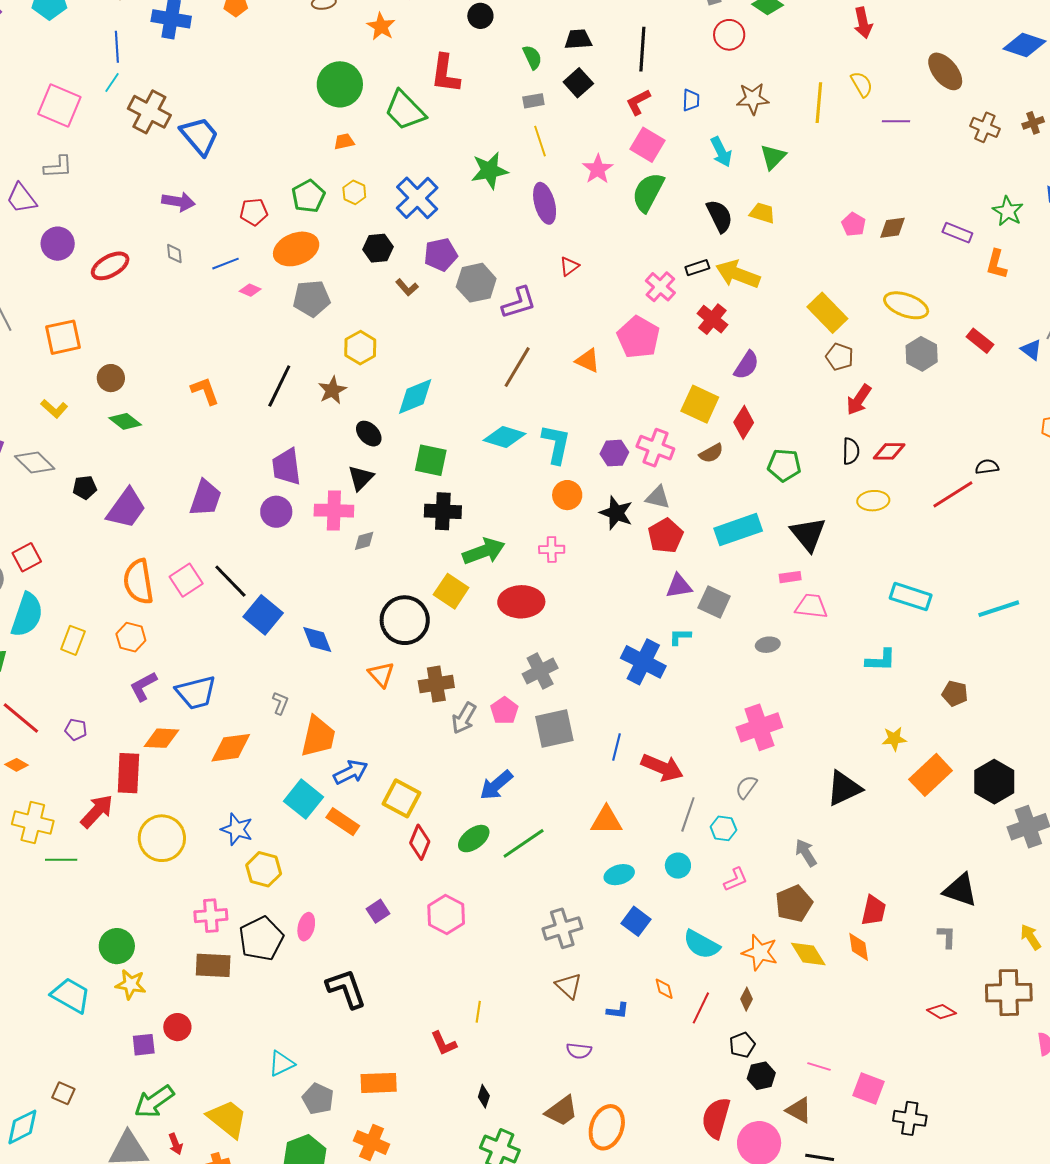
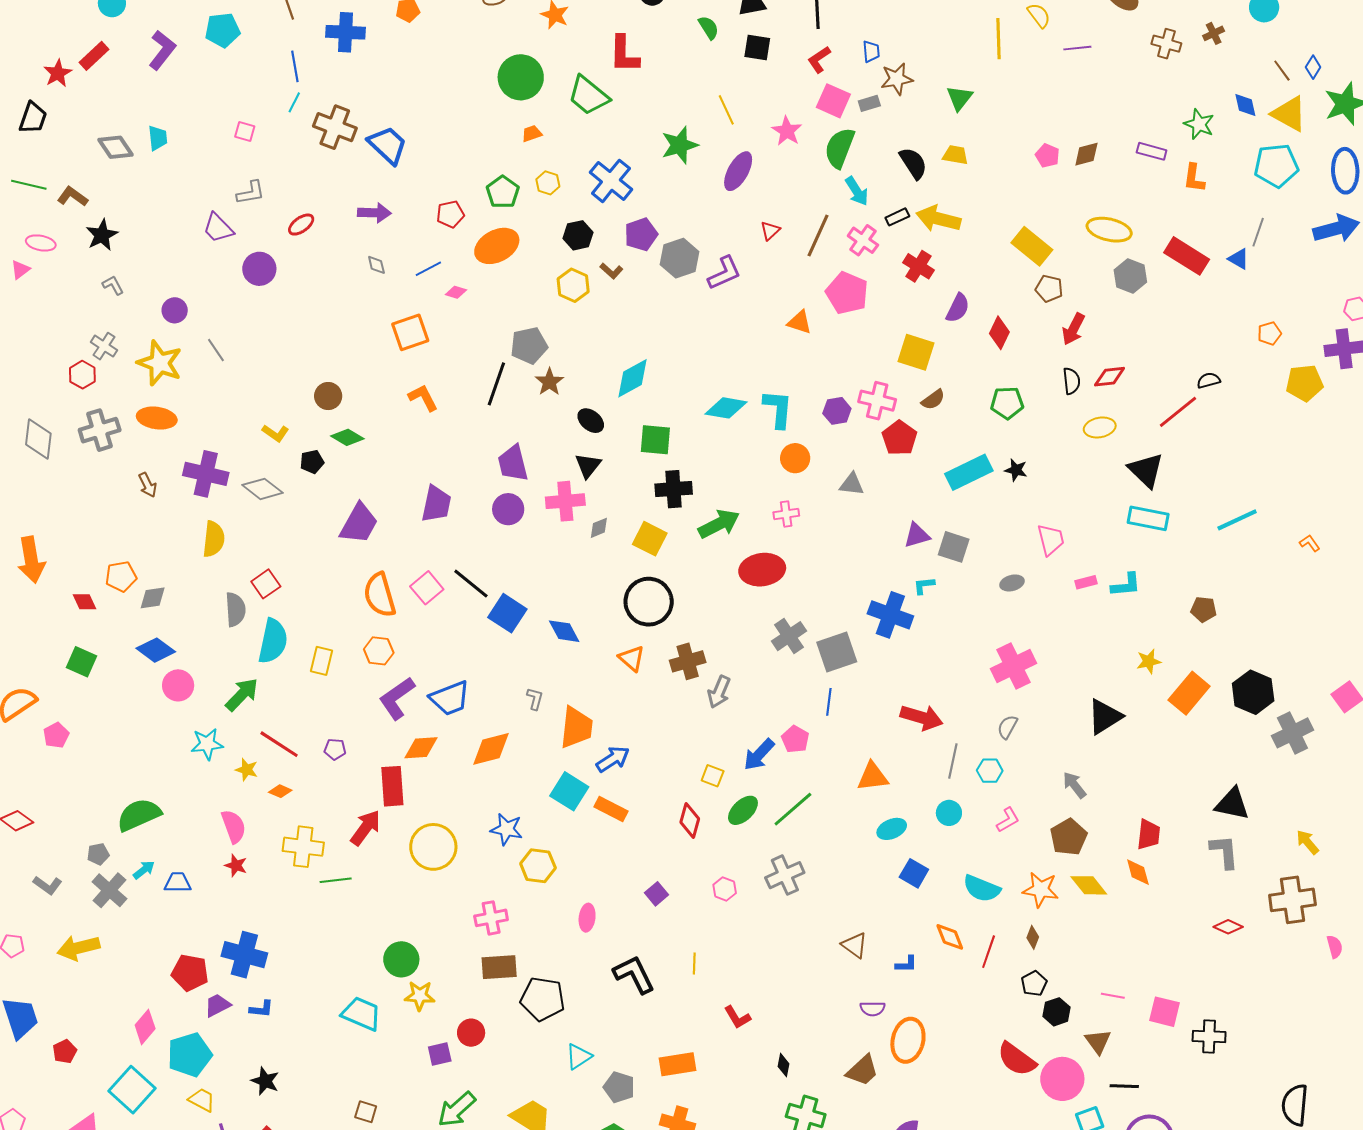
black square: (578, 83) -> (757, 47), turned -32
brown star: (753, 99) -> (897, 79), moved
gray rectangle: (533, 101) -> (869, 103), moved
pink square: (59, 106) -> (245, 132), size x0.5
cyan arrow: (721, 152) -> (857, 191), moved
purple ellipse: (545, 203) -> (738, 171), turned 51
red ellipse: (110, 266) -> (301, 225), moved, size x0.7
gray pentagon: (312, 299) -> (529, 346), moved
orange square: (63, 337) -> (410, 332), moved
red rectangle: (980, 341) -> (1187, 256), size x1.6
yellow hexagon: (360, 348) -> (573, 285), moved
brown line: (517, 367) -> (818, 236), moved
red diamond: (744, 422) -> (999, 333), moved
black pentagon: (85, 488) -> (312, 462), moved
gray triangle: (658, 497) -> (852, 484), moved
black star: (616, 513) -> (1016, 470), moved, size x0.7
black triangle: (808, 534) -> (1146, 470), moved
red pentagon: (666, 536) -> (899, 438), moved
pink rectangle: (790, 577) -> (1086, 582), moved
yellow square: (451, 591) -> (650, 539), moved
pink trapezoid: (811, 606) -> (1051, 540), turned 76
purple L-shape: (143, 686) -> (397, 698), size x1.4
pink pentagon: (504, 711) -> (795, 739), moved
gray square: (554, 728) -> (837, 652), moved
blue line: (616, 747) -> (829, 702), moved
yellow square: (402, 798) -> (713, 776), moved, size x0.6
pink hexagon: (446, 915) -> (725, 889), size x0.6
gray cross: (562, 928) -> (785, 875), moved
gray L-shape: (947, 937) -> (1224, 852), size x1.5
black pentagon: (261, 939) -> (543, 999), moved, turned -30
orange diamond: (664, 989) -> (950, 937), size x1.4
yellow line: (478, 1012) -> (694, 963), moved
brown triangle: (799, 1110) -> (1098, 1042), turned 32
red semicircle: (716, 1118) -> (1017, 1059), turned -63
orange ellipse: (607, 1127) -> (908, 1040), moved

